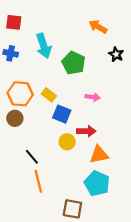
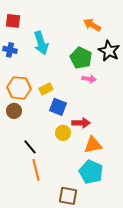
black star: (116, 54) -> (109, 51), size x1.5
green pentagon: (73, 63) -> (81, 58), moved
yellow rectangle: (49, 95) -> (46, 89), turned -64
pink arrow: (93, 97) -> (89, 79), moved

